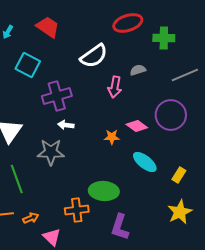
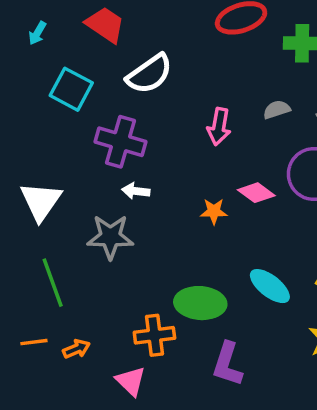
white semicircle: (94, 56) -> (149, 74), moved
gray semicircle: (138, 70) -> (277, 110), moved
purple cross: (57, 96) -> (121, 142), turned 32
cyan ellipse: (145, 162) -> (270, 286), moved
pink triangle: (52, 237) -> (131, 381), moved

